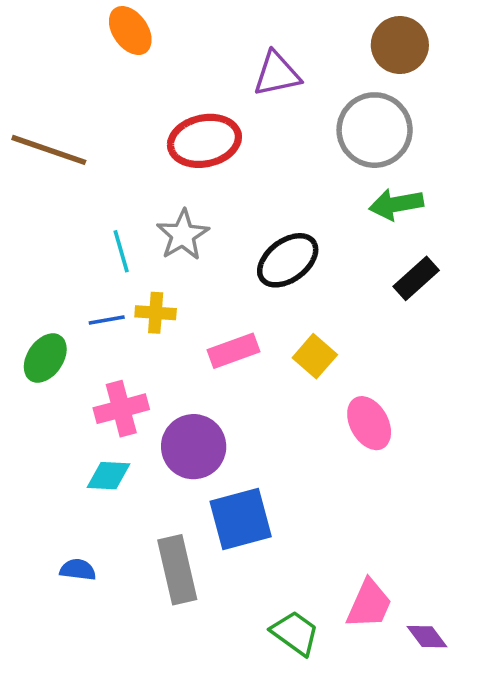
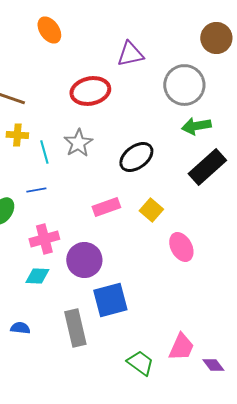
brown circle: (400, 45) -> (216, 38), moved
black rectangle: (416, 278) -> (207, 167), size x1.5
yellow cross: (156, 313) -> (17, 135), moved

